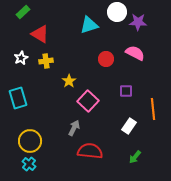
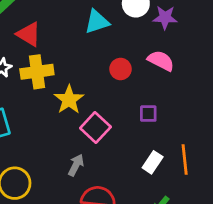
yellow cross: (46, 61) -> (37, 72), size x1.6
yellow star: (69, 81) -> (69, 100), size x1.5
orange line: (153, 109) -> (185, 160), moved

